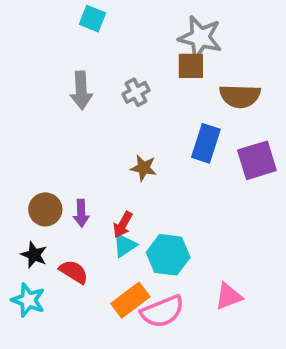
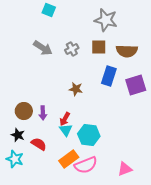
brown square: (191, 66) -> (99, 47), moved
gray arrow: (81, 90) -> (43, 48), turned -54
cyan triangle: (125, 245) -> (66, 130), turned -32
pink triangle: (229, 296) -> (125, 169), moved

